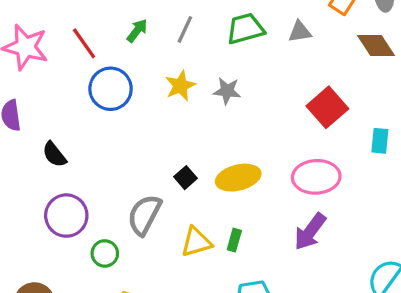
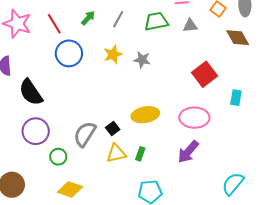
black semicircle: (54, 154) -> (31, 92), size x1.6
black square: (186, 178) -> (113, 128), moved

